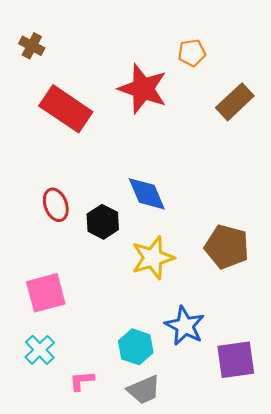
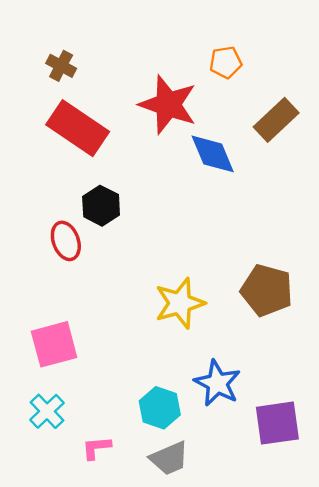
brown cross: (32, 46) -> (61, 66), moved
blue diamond: (147, 194) -> (213, 154), moved
black hexagon: (103, 222) -> (101, 206), moved

